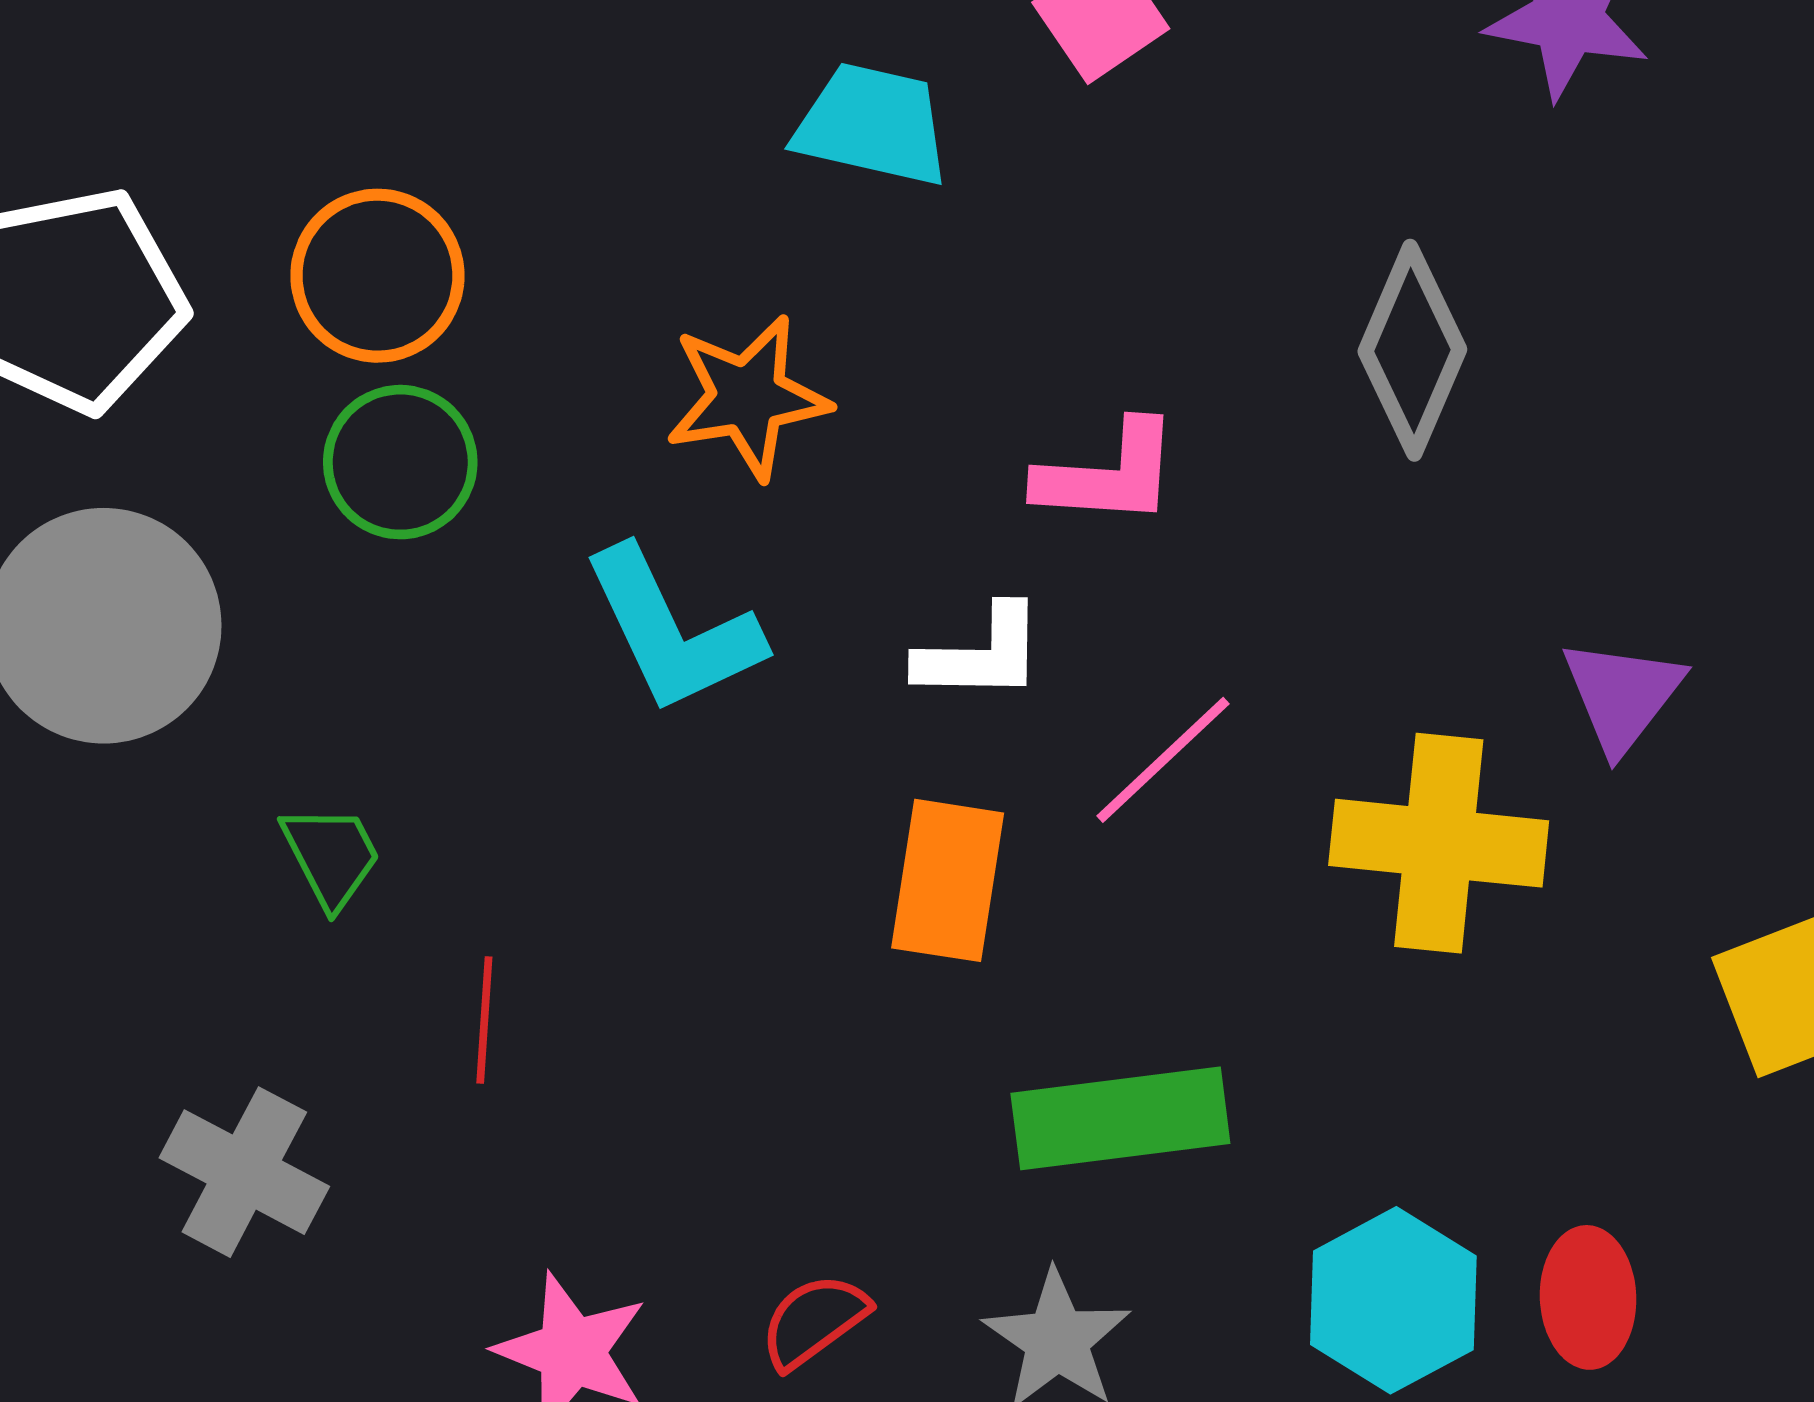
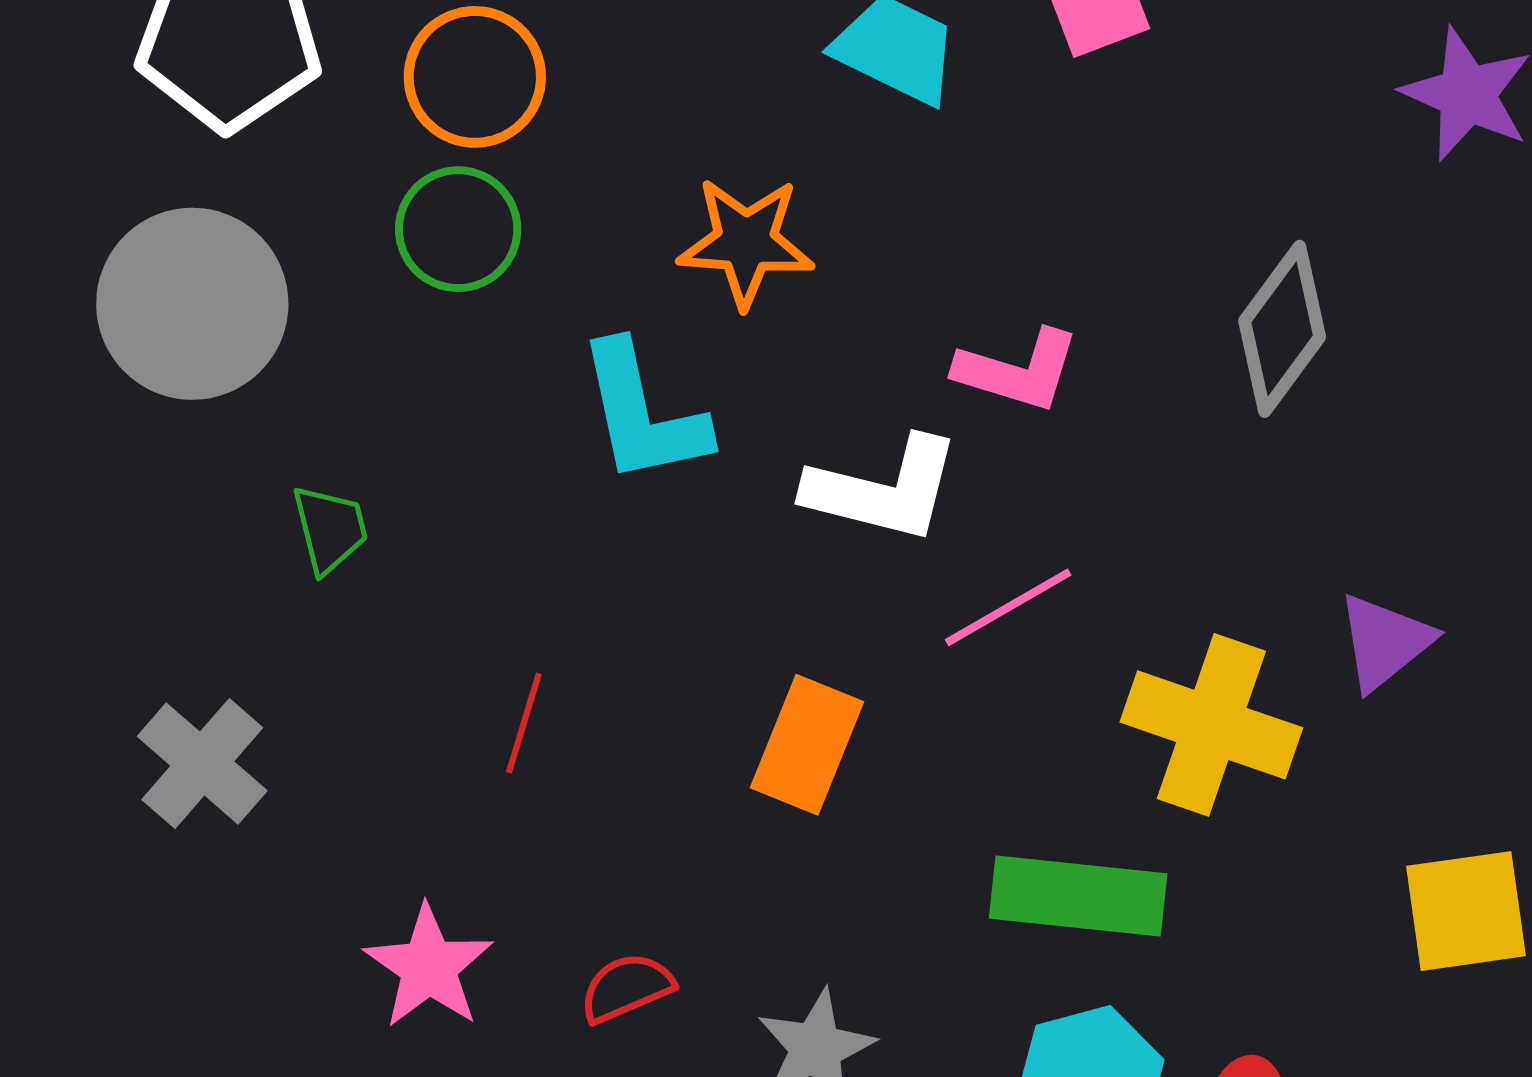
white L-shape: (981, 654) -> (883, 489), size x1.4
orange rectangle: (948, 880) -> (807, 745), moved
red line: (484, 1020) -> (524, 723), moved
green rectangle: (1120, 1118) -> (1078, 896), moved

